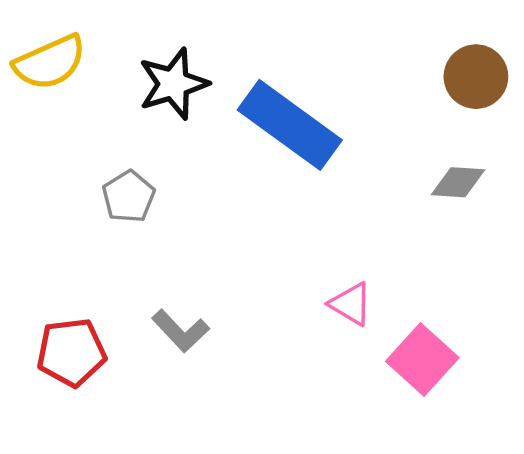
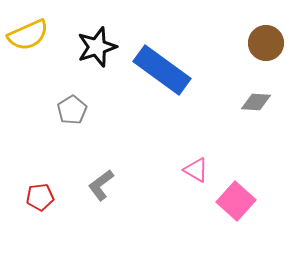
gray L-shape: (181, 331) -> (101, 185), turned 96
red pentagon: (71, 352) -> (40, 197), size x0.7

